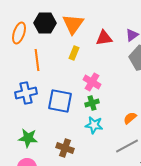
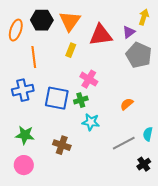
red triangle: (104, 38) -> (101, 35), size x1.4
green cross: (92, 103) -> (81, 100), moved
orange semicircle: (130, 118) -> (127, 104), moved

